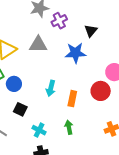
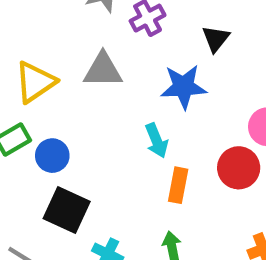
cyan arrow: (51, 88) -> (157, 141), moved, turned -35
black square: (20, 109) -> (67, 210), size x1.5

